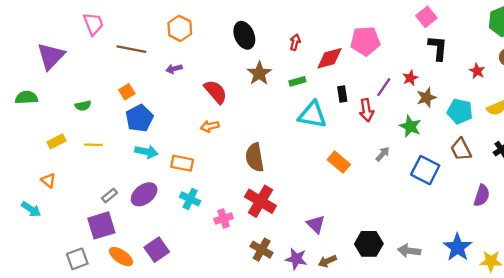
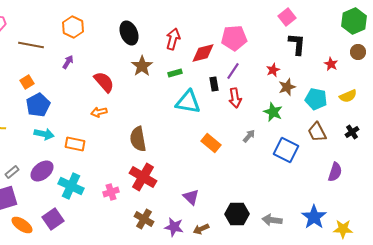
red arrow: (295, 42) -> (173, 39), size x1.5
purple arrow: (174, 69) -> (68, 62), turned 136
purple line: (384, 87) -> (233, 71), moved
cyan cross: (190, 199) -> (71, 186), moved, size x1.4

